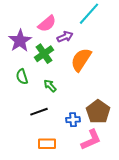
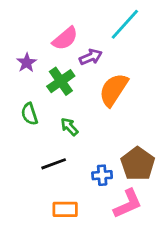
purple star: (20, 41) -> (27, 63), size x0.6

